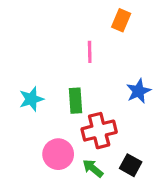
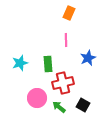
orange rectangle: (121, 20) -> (69, 13), moved
pink line: (90, 52) -> (66, 40), moved

